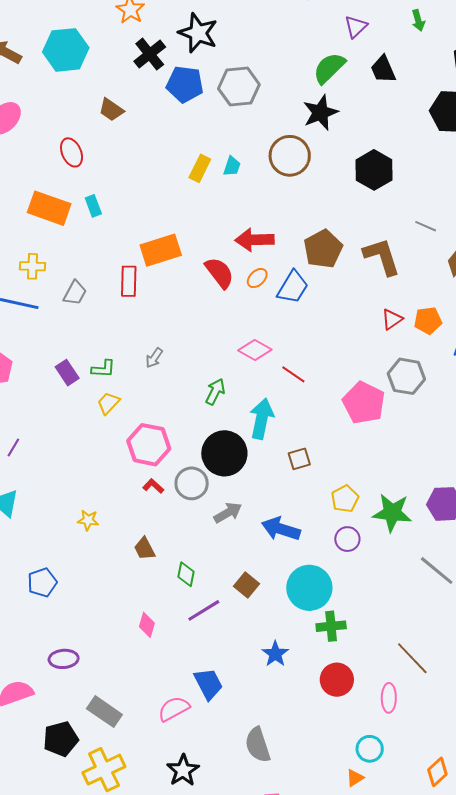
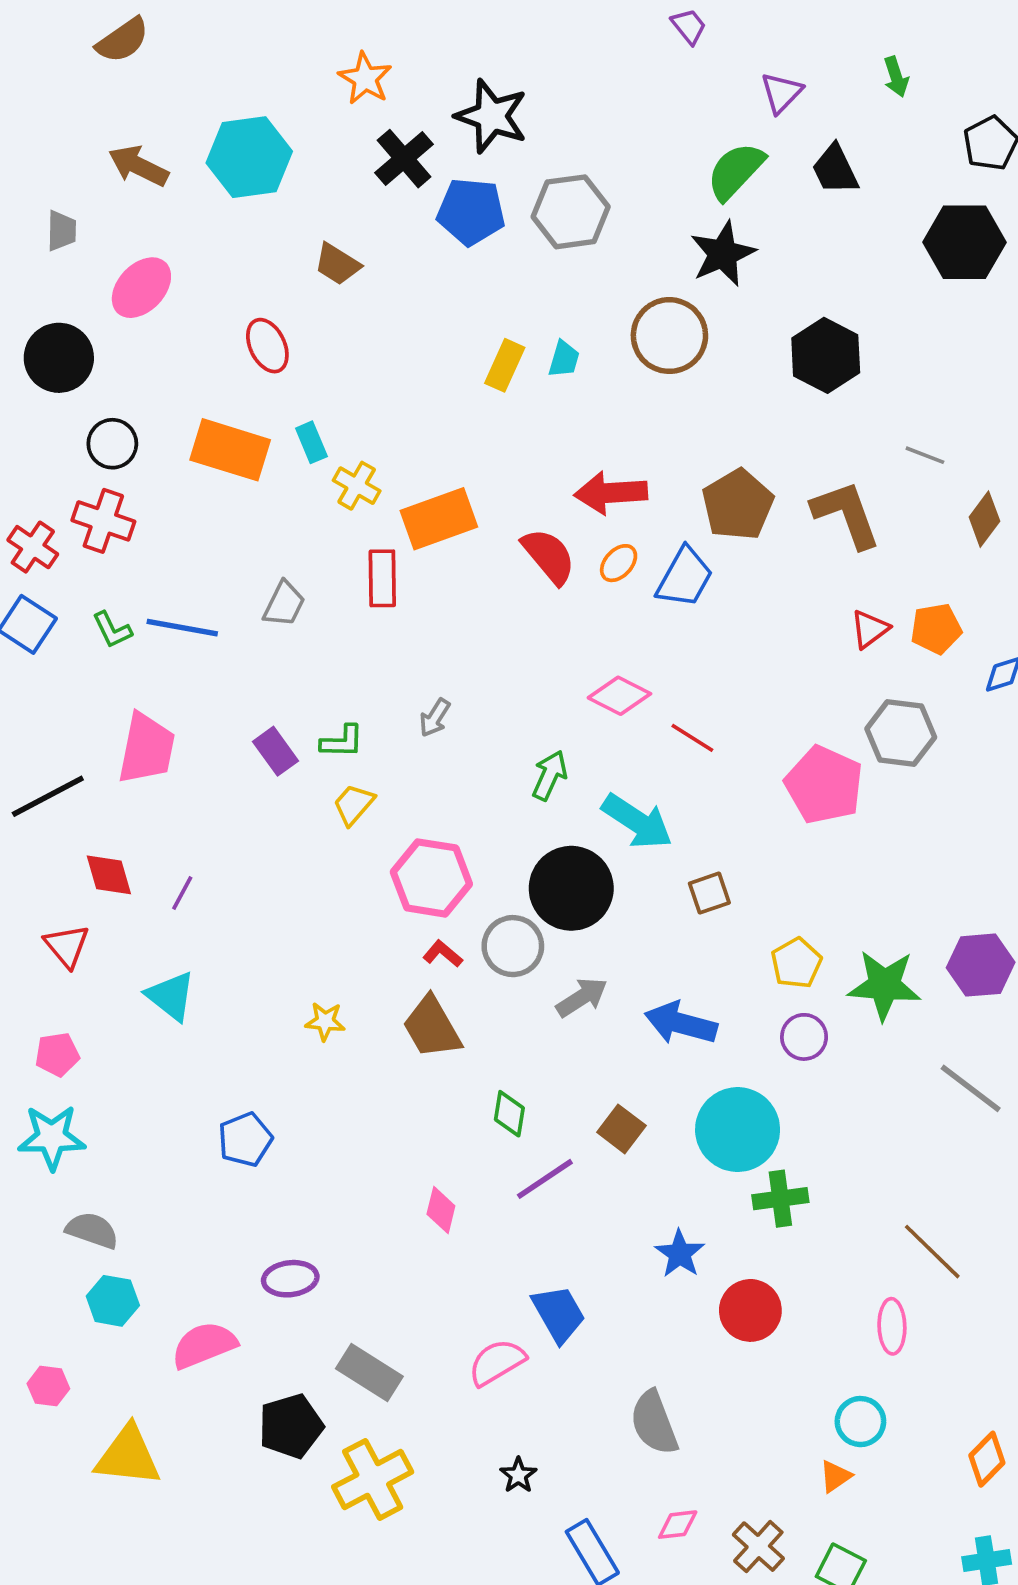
yellow cross: (32, 266) -> (357, 486), moved, turned 30
cyan arrow: (262, 419) -> (637, 821), turned 114
brown trapezoid: (144, 549) -> (432, 1027), moved, size x1.5
red circle: (337, 680) -> (750, 1310), moved
black star: (183, 770) -> (518, 1475), size x0.6

